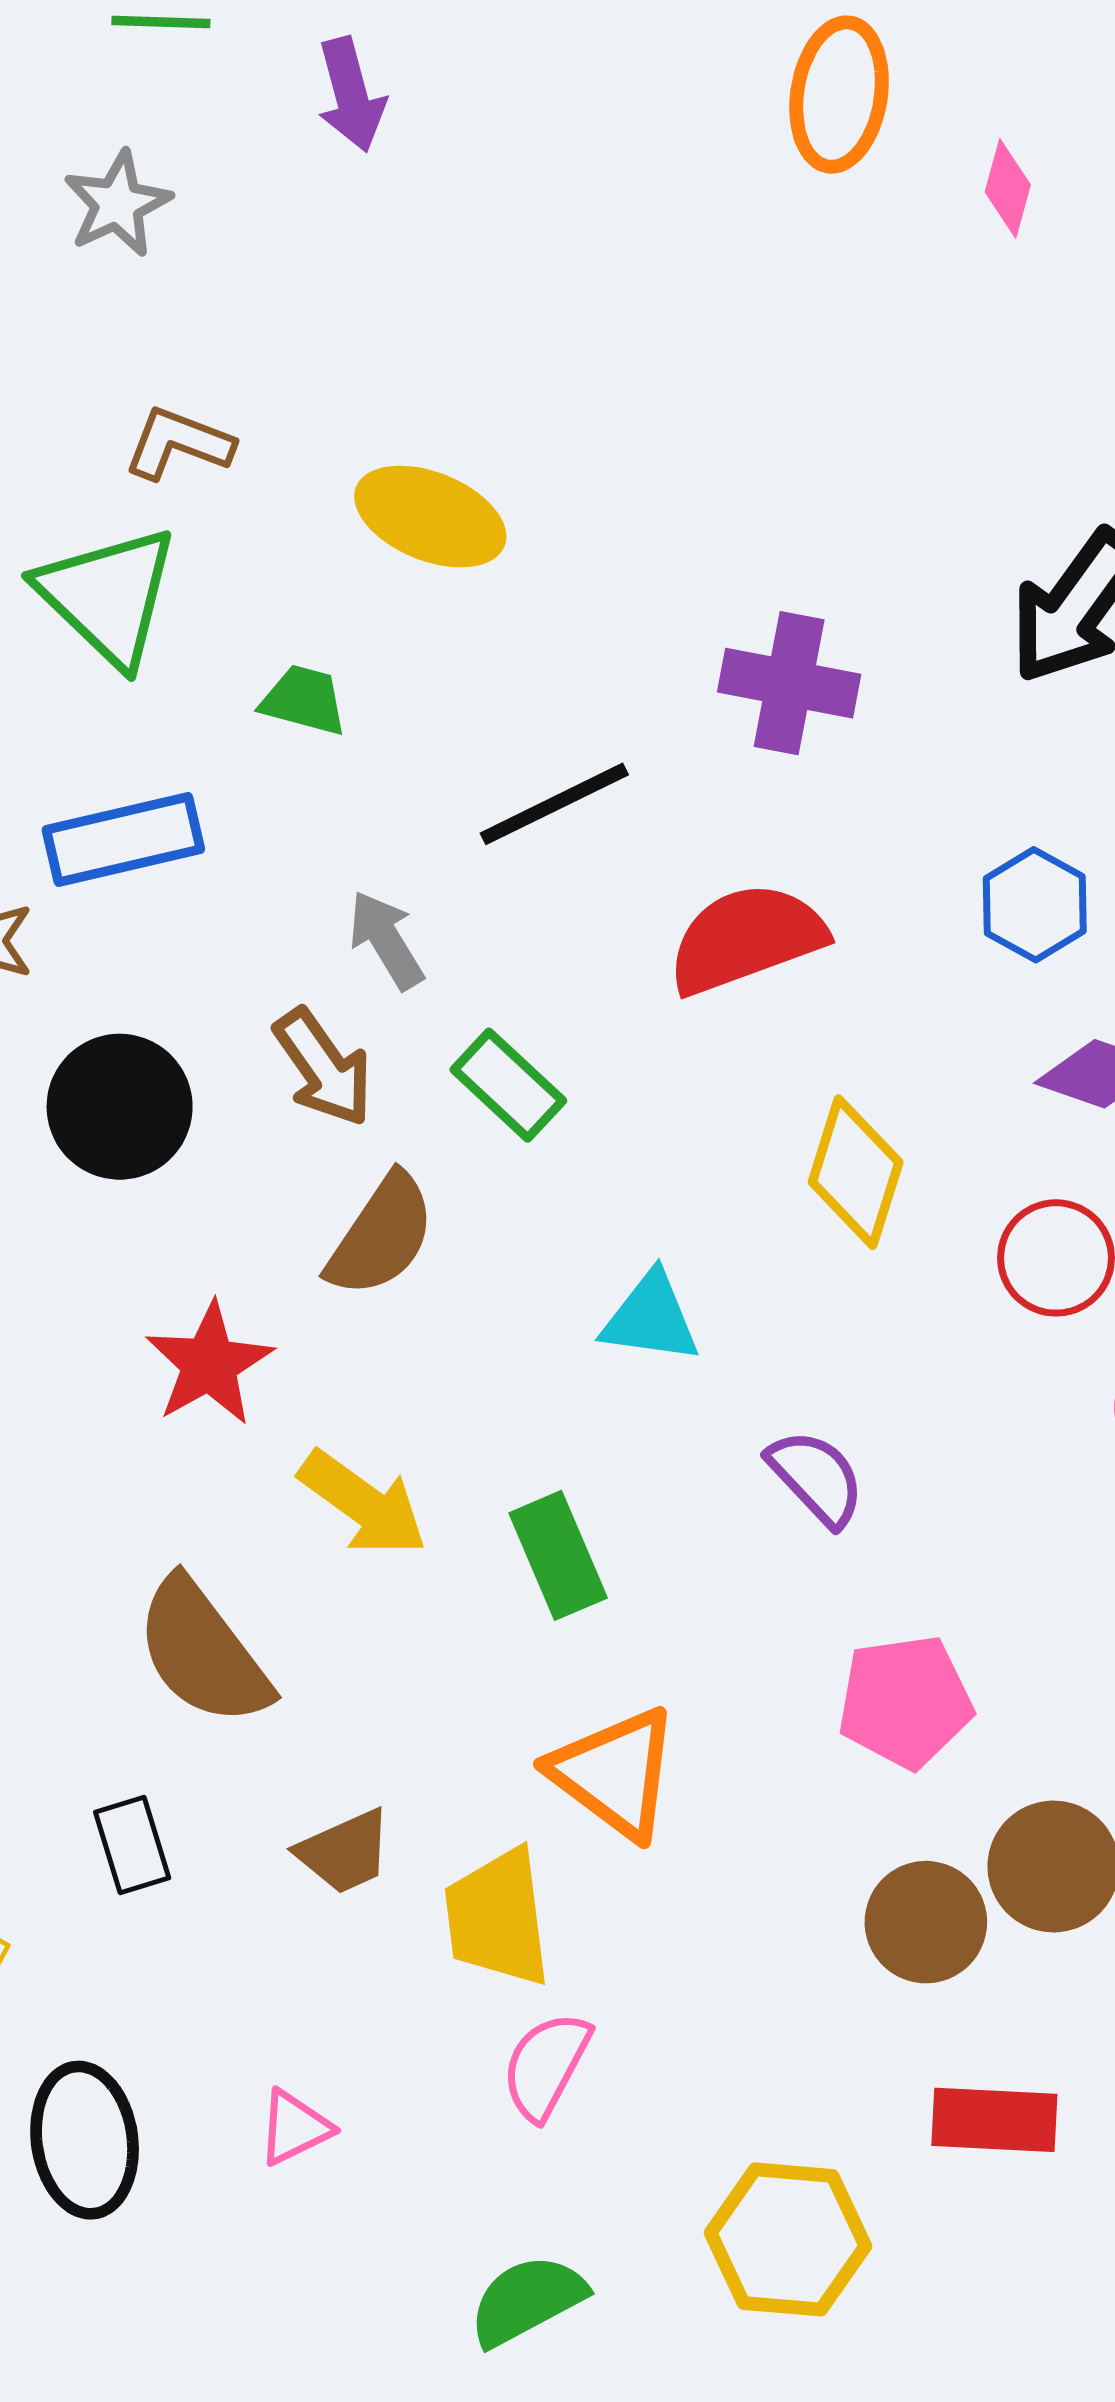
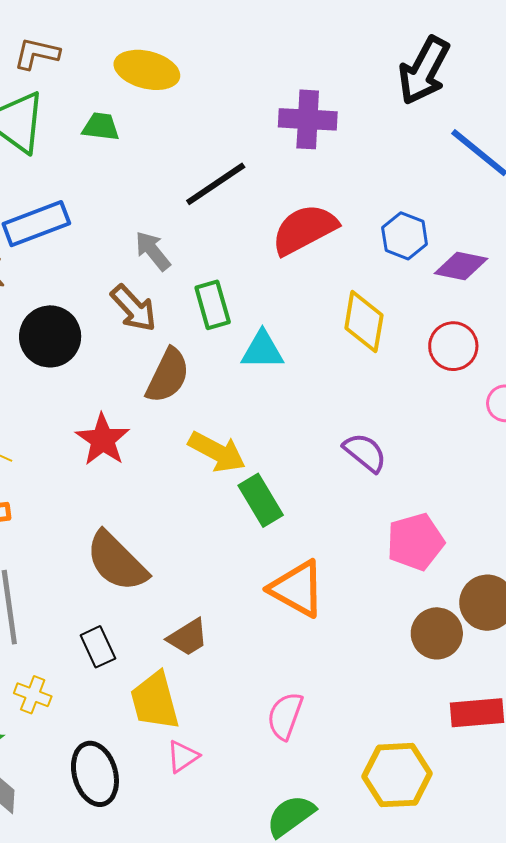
green trapezoid: (304, 700) -> (101, 127), moved
blue hexagon: (1035, 905) -> (405, 236), moved
green rectangle: (508, 1085) -> (213, 305), turned 39
cyan triangle: (651, 1318) -> (262, 350), moved
yellow arrow: (363, 1503) -> (217, 452), moved
yellow trapezoid: (498, 1918) -> (155, 701), moved

